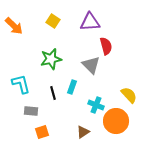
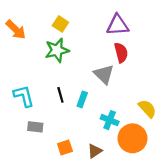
purple triangle: (90, 22) -> (118, 25), moved
green star: (51, 59) -> (57, 50), moved
black line: (53, 93) -> (60, 95), moved
orange square: (42, 132) -> (65, 148), moved

